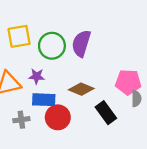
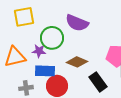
purple semicircle: (81, 43) -> (77, 23), turned -85
green circle: (52, 46) -> (52, 38), moved

